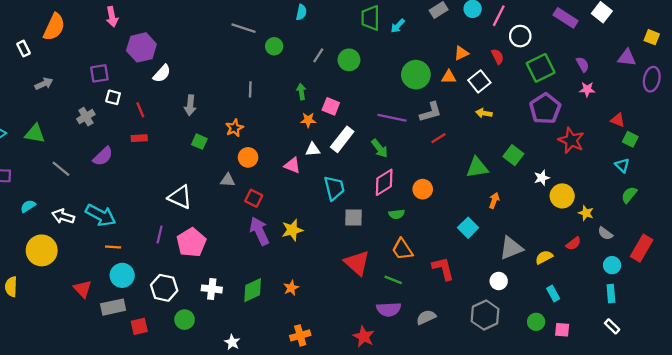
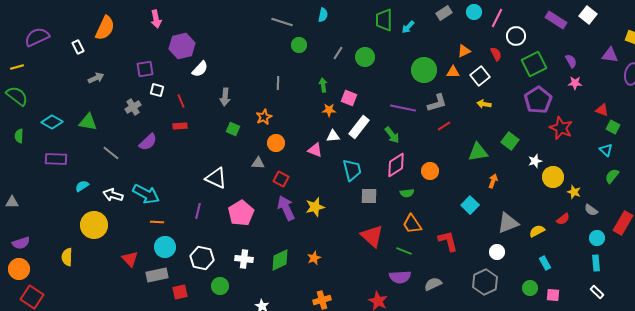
gray line: (244, 28) -> (282, 22), moved
pink pentagon: (191, 242) -> (241, 213), moved

